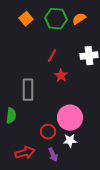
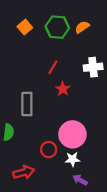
purple arrow: (53, 155) -> (80, 180), moved, turned 144

